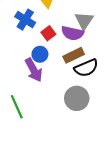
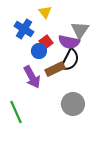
blue circle: (40, 54) -> (39, 51), moved
brown rectangle: (74, 55) -> (55, 69), moved
black semicircle: (86, 68) -> (70, 60), moved, turned -40

